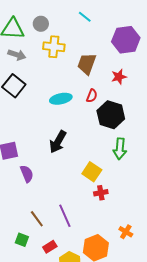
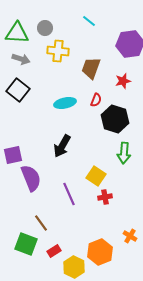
purple semicircle: (27, 174) -> (31, 178), size x1.5
purple line: (65, 216) -> (69, 194), moved
green square: (22, 240) -> (26, 244), size x1.6

